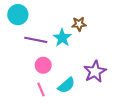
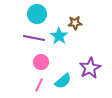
cyan circle: (18, 15) -> (37, 14), moved
pink line: (41, 89) -> (39, 85), turned 48

